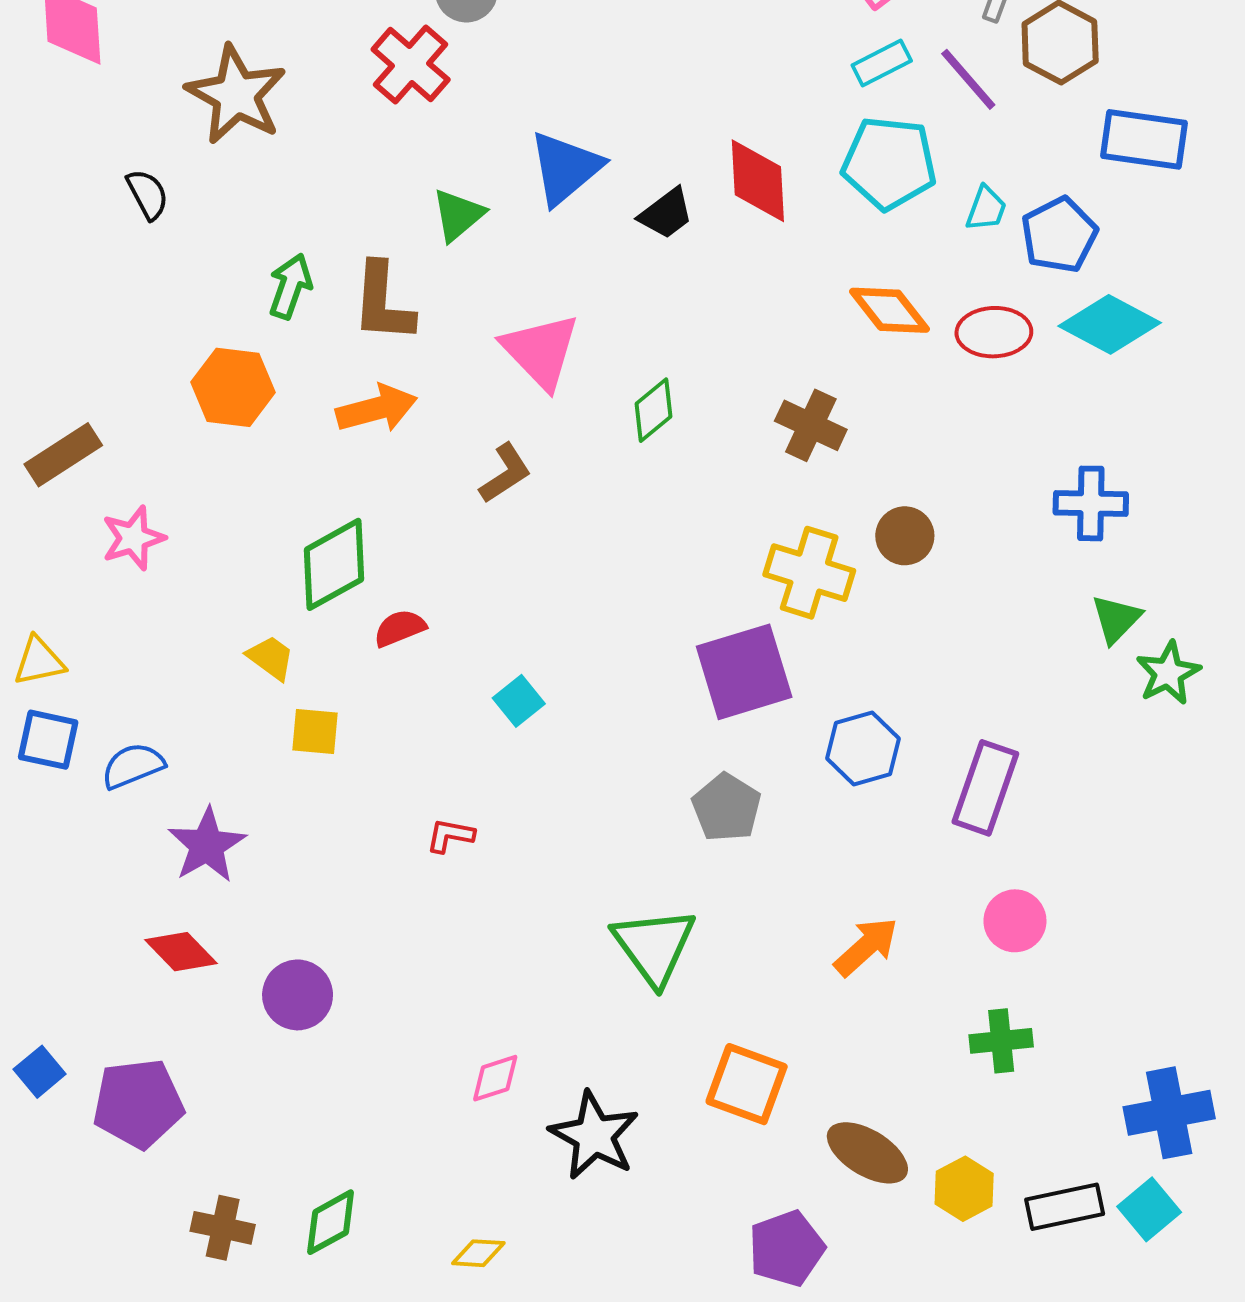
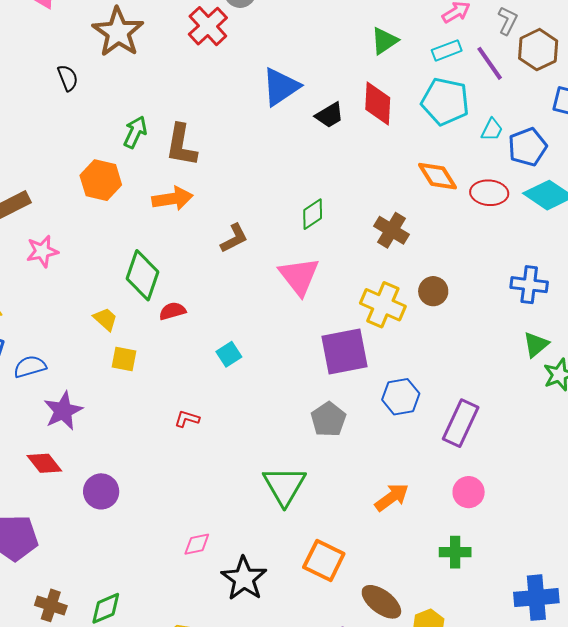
green triangle: (458, 215) -> (384, 41), moved
pink triangle: (541, 351) -> (299, 276), moved
green diamond: (334, 564) -> (142, 275), turned -48

